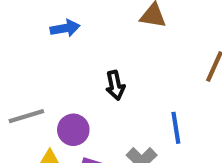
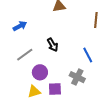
gray line: (26, 116) -> (25, 55), moved

